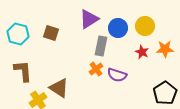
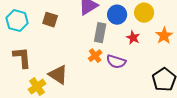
orange star: (165, 49) -> (164, 36), turned -30
red star: (142, 52) -> (133, 38), moved

